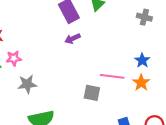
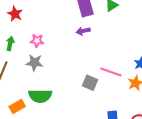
pink star: (14, 58) -> (37, 41), moved

